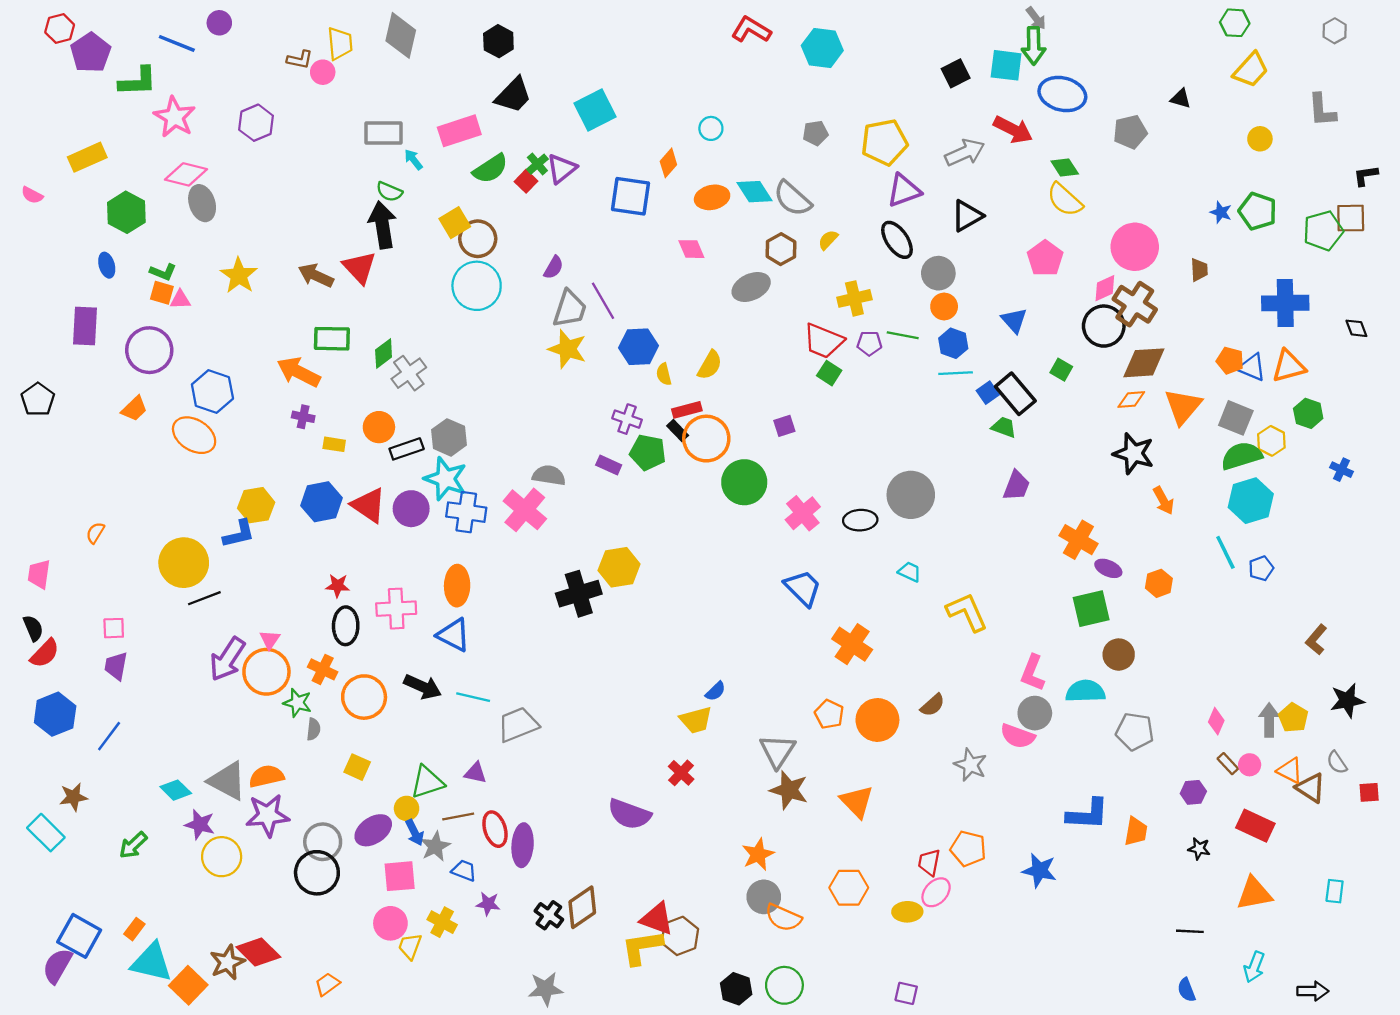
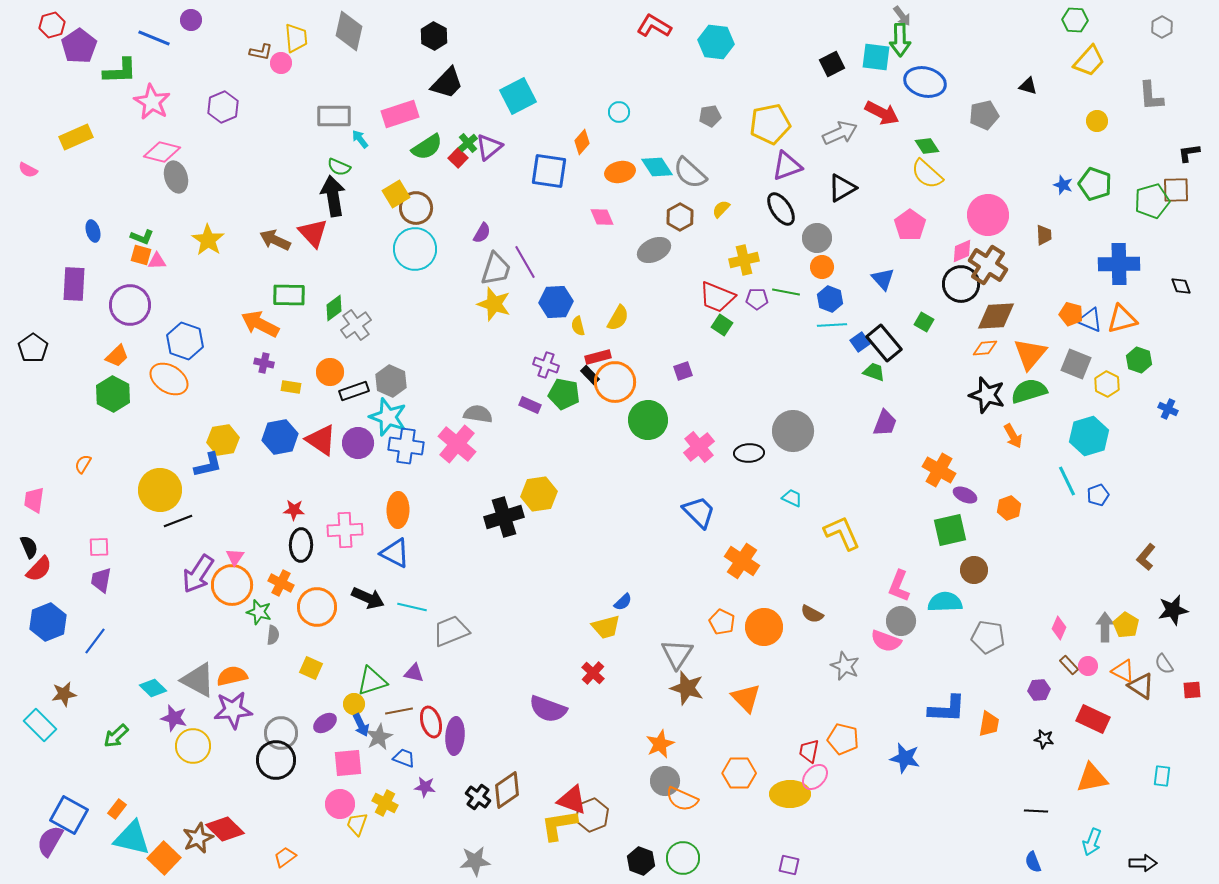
green hexagon: (126, 212) -> (113, 394), moved
green semicircle: (1242, 456) -> (1029, 391), moved
brown semicircle: (933, 705) -> (812, 614), turned 70
purple ellipse: (373, 830) -> (325, 723), size x0.7
yellow ellipse: (907, 912) -> (790, 794), size x1.5

